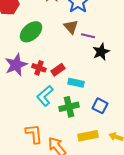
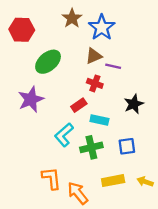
brown triangle: (71, 27) -> (94, 56), turned 49
black star: (101, 52) -> (134, 104), moved
red cross: (39, 68) -> (95, 83), moved
blue square: (100, 106) -> (127, 146), turned -35

